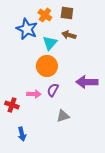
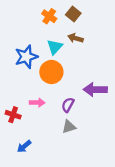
brown square: (67, 13) -> (73, 14), turned 32
blue star: (27, 29) -> (26, 57), moved, turned 30
purple semicircle: (53, 90) -> (68, 105), moved
blue arrow: (22, 134) -> (24, 146), turned 64

